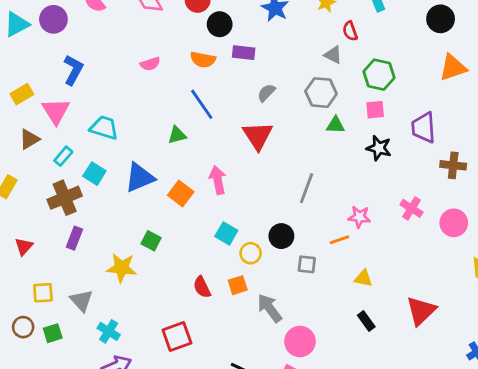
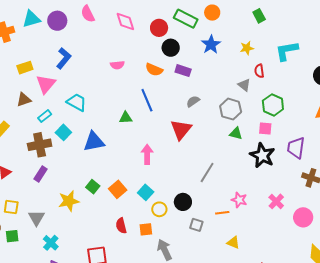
black star: (379, 148) -> (262, 155), size x1.4
orange square: (181, 194) -> (118, 189), moved
yellow star: (122, 268) -> (69, 201), turned -30

